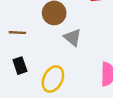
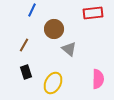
brown line: (17, 33) -> (24, 45), turned -64

